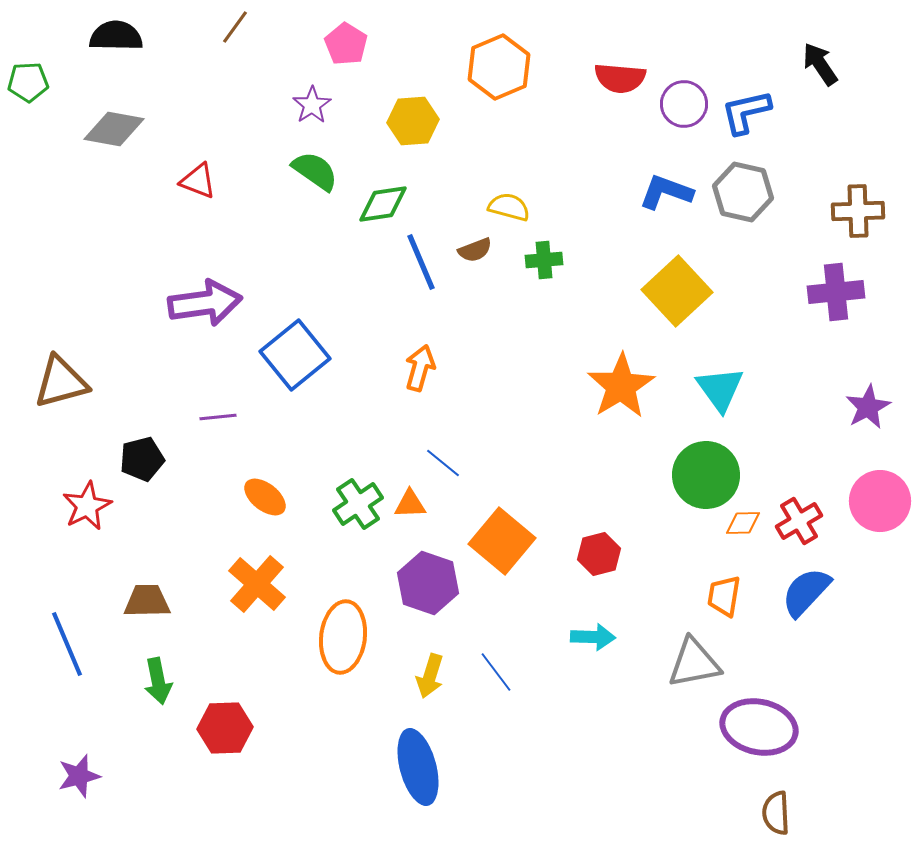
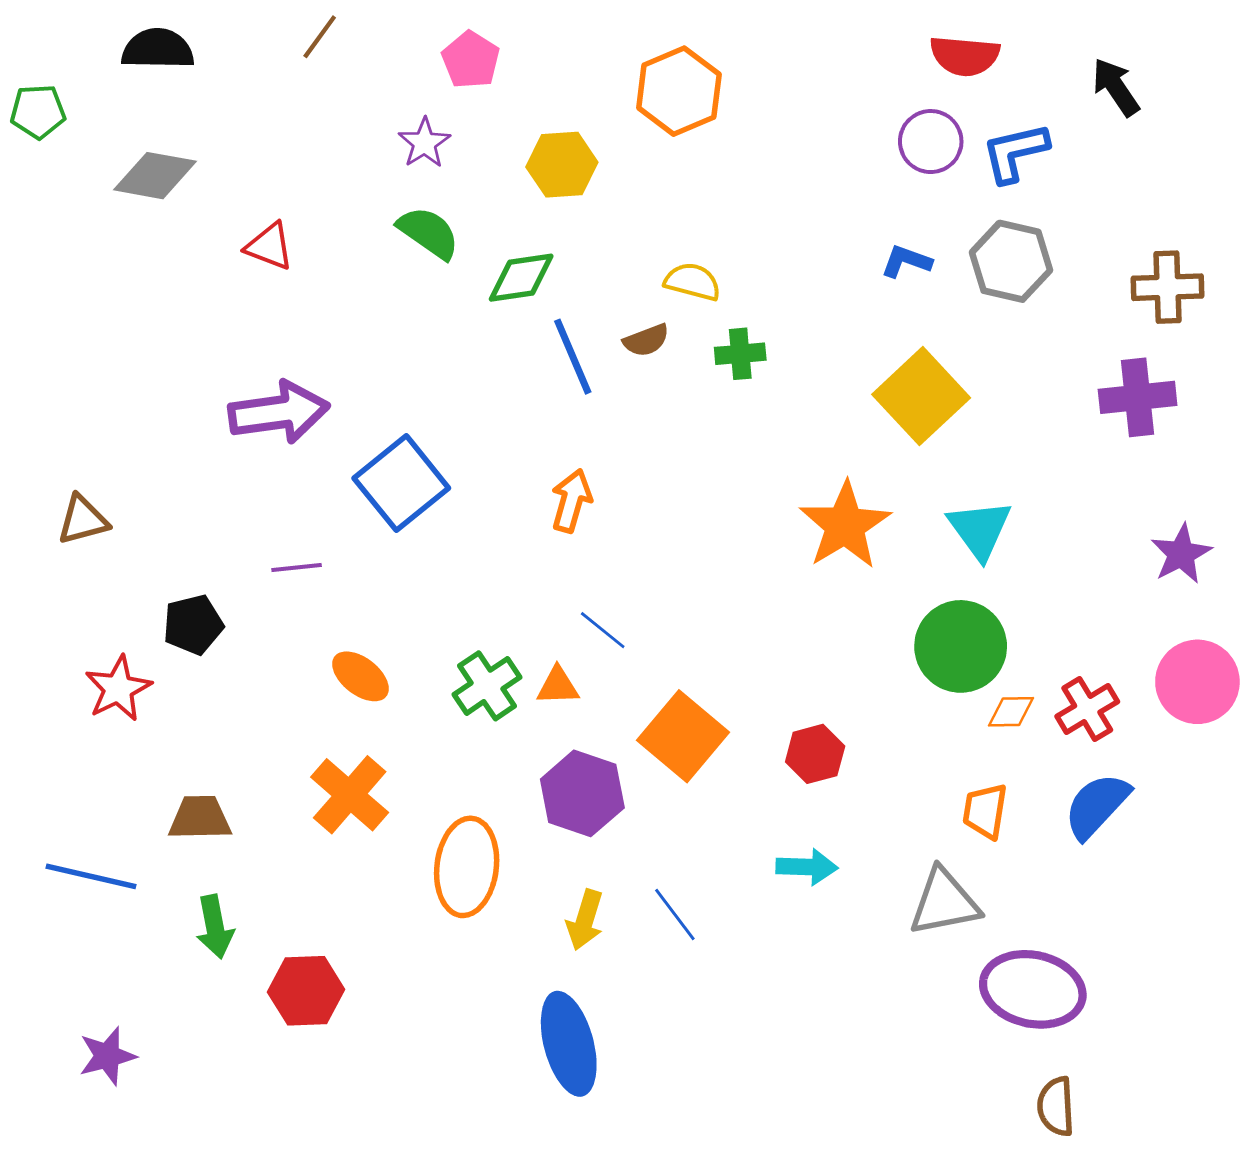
red semicircle: (620, 78) -> (965, 56), moved
blue L-shape: (666, 192) -> (906, 261), size x0.7
brown triangle: (61, 382) -> (83, 520), size x0.7
blue line: (67, 644) -> (91, 876), turned -54

